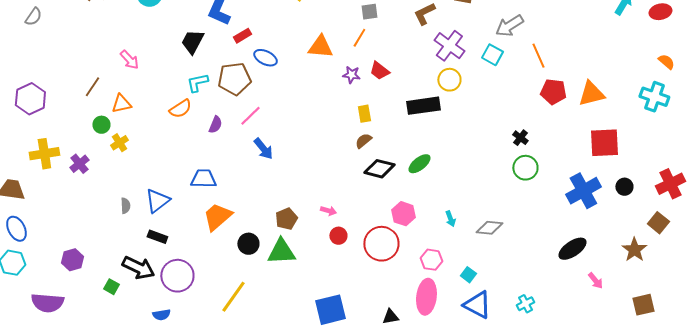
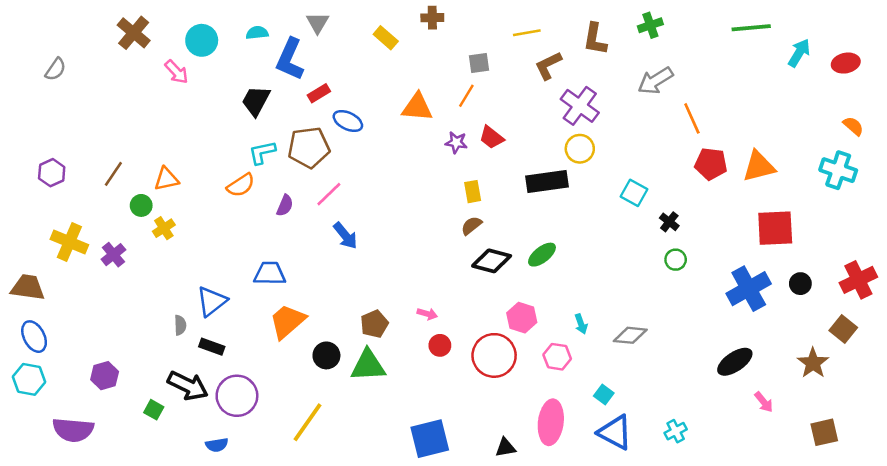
cyan square: (492, 55) -> (634, 193), moved
pink arrow: (129, 60) -> (176, 72), moved
brown line: (92, 87) -> (113, 174), moved
purple hexagon: (30, 99) -> (52, 173), size x0.7
yellow cross: (44, 154) -> (69, 242), turned 32
green circle: (525, 168) -> (676, 260), size x0.7
gray semicircle: (125, 206) -> (180, 325), moved
pink hexagon: (431, 260) -> (557, 357), moved

